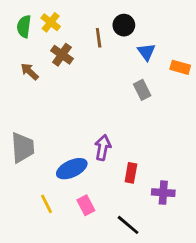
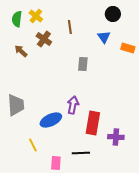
black circle: (124, 25) -> (113, 14), moved
gray rectangle: (142, 90) -> (83, 64), moved, turned 32
red rectangle: (131, 173) -> (93, 123), size x1.6
pink rectangle: (86, 205) -> (56, 163), moved, turned 32
black line: (128, 225) -> (81, 153), moved, turned -42

